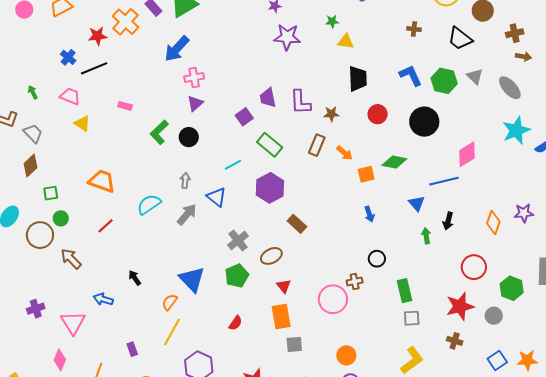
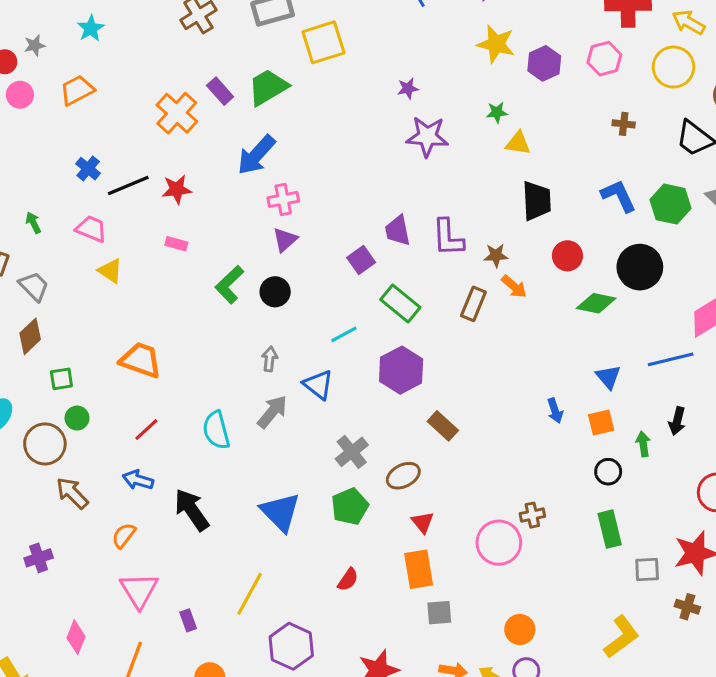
red star: (98, 36) -> (177, 189), moved
orange arrow: (344, 153) -> (514, 287), moved
green diamond: (394, 162) -> (596, 303), moved
orange square: (366, 174) -> (601, 423), moved
blue triangle: (417, 203) -> (608, 377), moved
cyan semicircle: (149, 204) -> (216, 430), moved, turned -70
brown arrow: (71, 259) -> (72, 493), moved
black circle: (377, 259) -> (608, 472), moved
black arrow: (135, 278) -> (192, 510), size x1.8
blue arrow: (103, 299) -> (138, 480), moved
orange semicircle: (170, 302) -> (124, 535), moved
gray square: (412, 318) -> (647, 570), moved
pink triangle: (73, 323) -> (139, 590), moved

